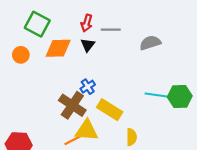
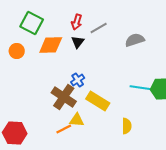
gray line: (111, 30) -> (99, 28), turned -30
yellow triangle: (87, 130) -> (77, 120), size x0.7
yellow semicircle: (132, 137) -> (127, 126), moved

